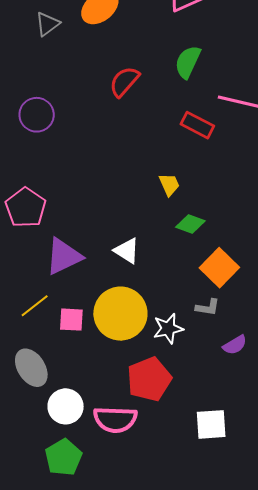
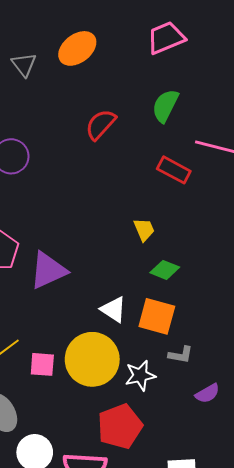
gray triangle: (48, 24) -> (24, 65), turned -32
white triangle: (127, 251) -> (113, 310), moved
purple triangle: (64, 256) -> (48, 270), moved
orange square: (219, 268) -> (157, 316), moved, turned -30

